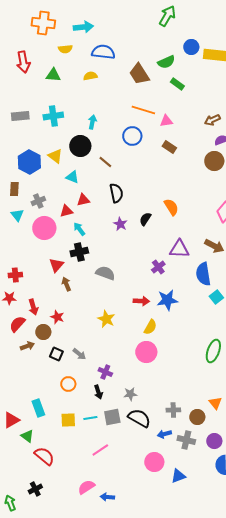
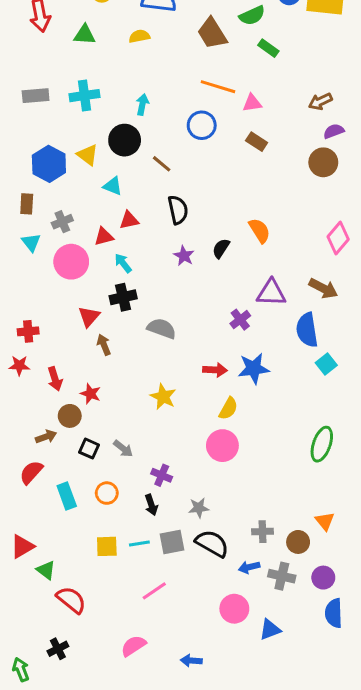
red semicircle: (17, 324) -> (31, 472), moved
cyan rectangle: (38, 408) -> (67, 496), moved
blue arrow: (107, 497) -> (191, 661), moved

